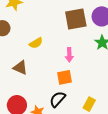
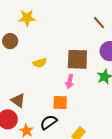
brown square: (76, 19) -> (77, 59), moved
brown triangle: (20, 68) -> (18, 100), moved

